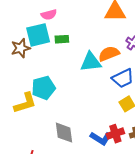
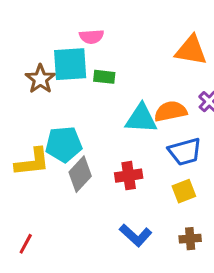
brown star: (21, 48) -> (40, 79), turned -30
gray diamond: (64, 133) -> (80, 174), moved, turned 40
red cross: (115, 134) -> (129, 176), moved

